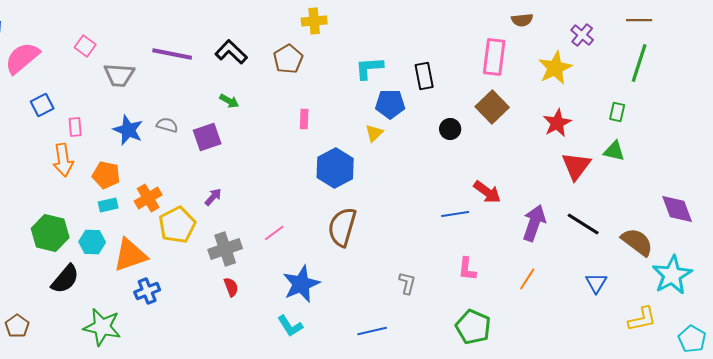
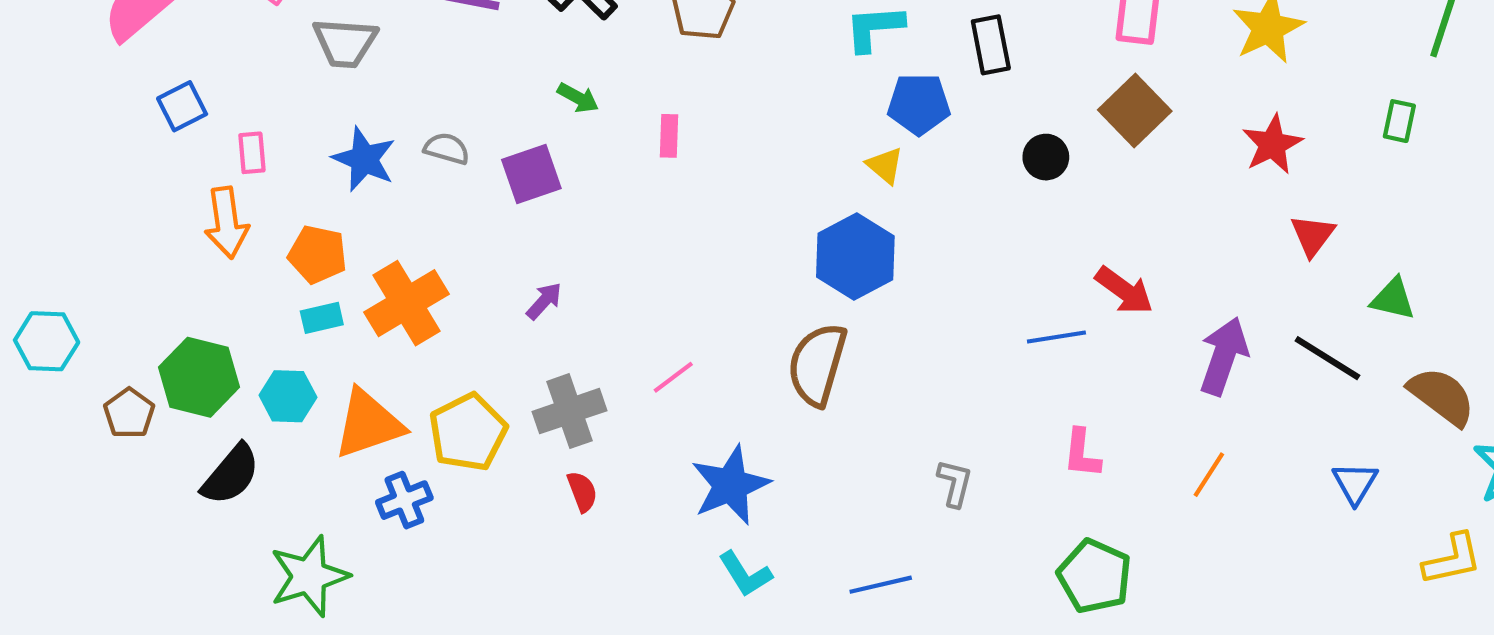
pink rectangle: (304, 119) -> (669, 136), moved
yellow triangle: (374, 133) -> (885, 166), turned -36
green triangle: (614, 151) -> (1393, 299), moved
red triangle: (576, 166) -> (1313, 235), size x0.7
blue hexagon: (335, 168) -> (855, 257), moved
orange cross: (148, 198) -> (406, 303), size x1.4
yellow pentagon: (177, 225) -> (468, 432), moved
brown pentagon: (17, 326) -> (129, 413), moved
cyan L-shape: (290, 326) -> (745, 574), moved
green star: (102, 327) -> (309, 576), turned -30

